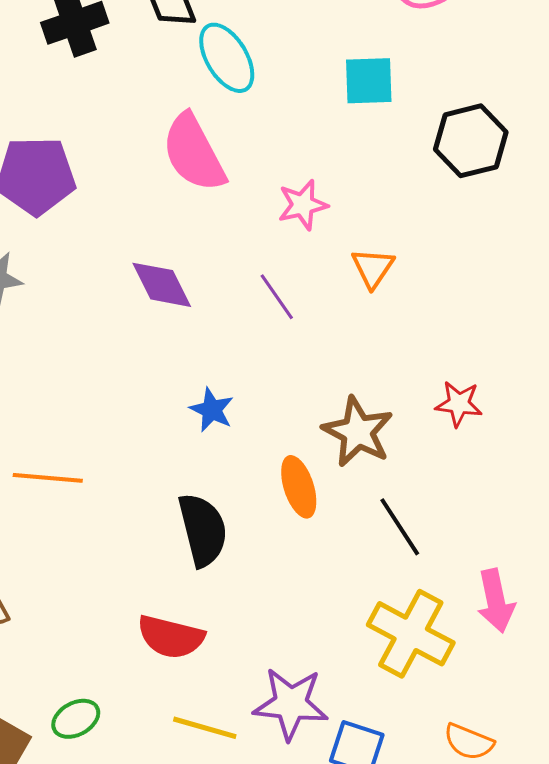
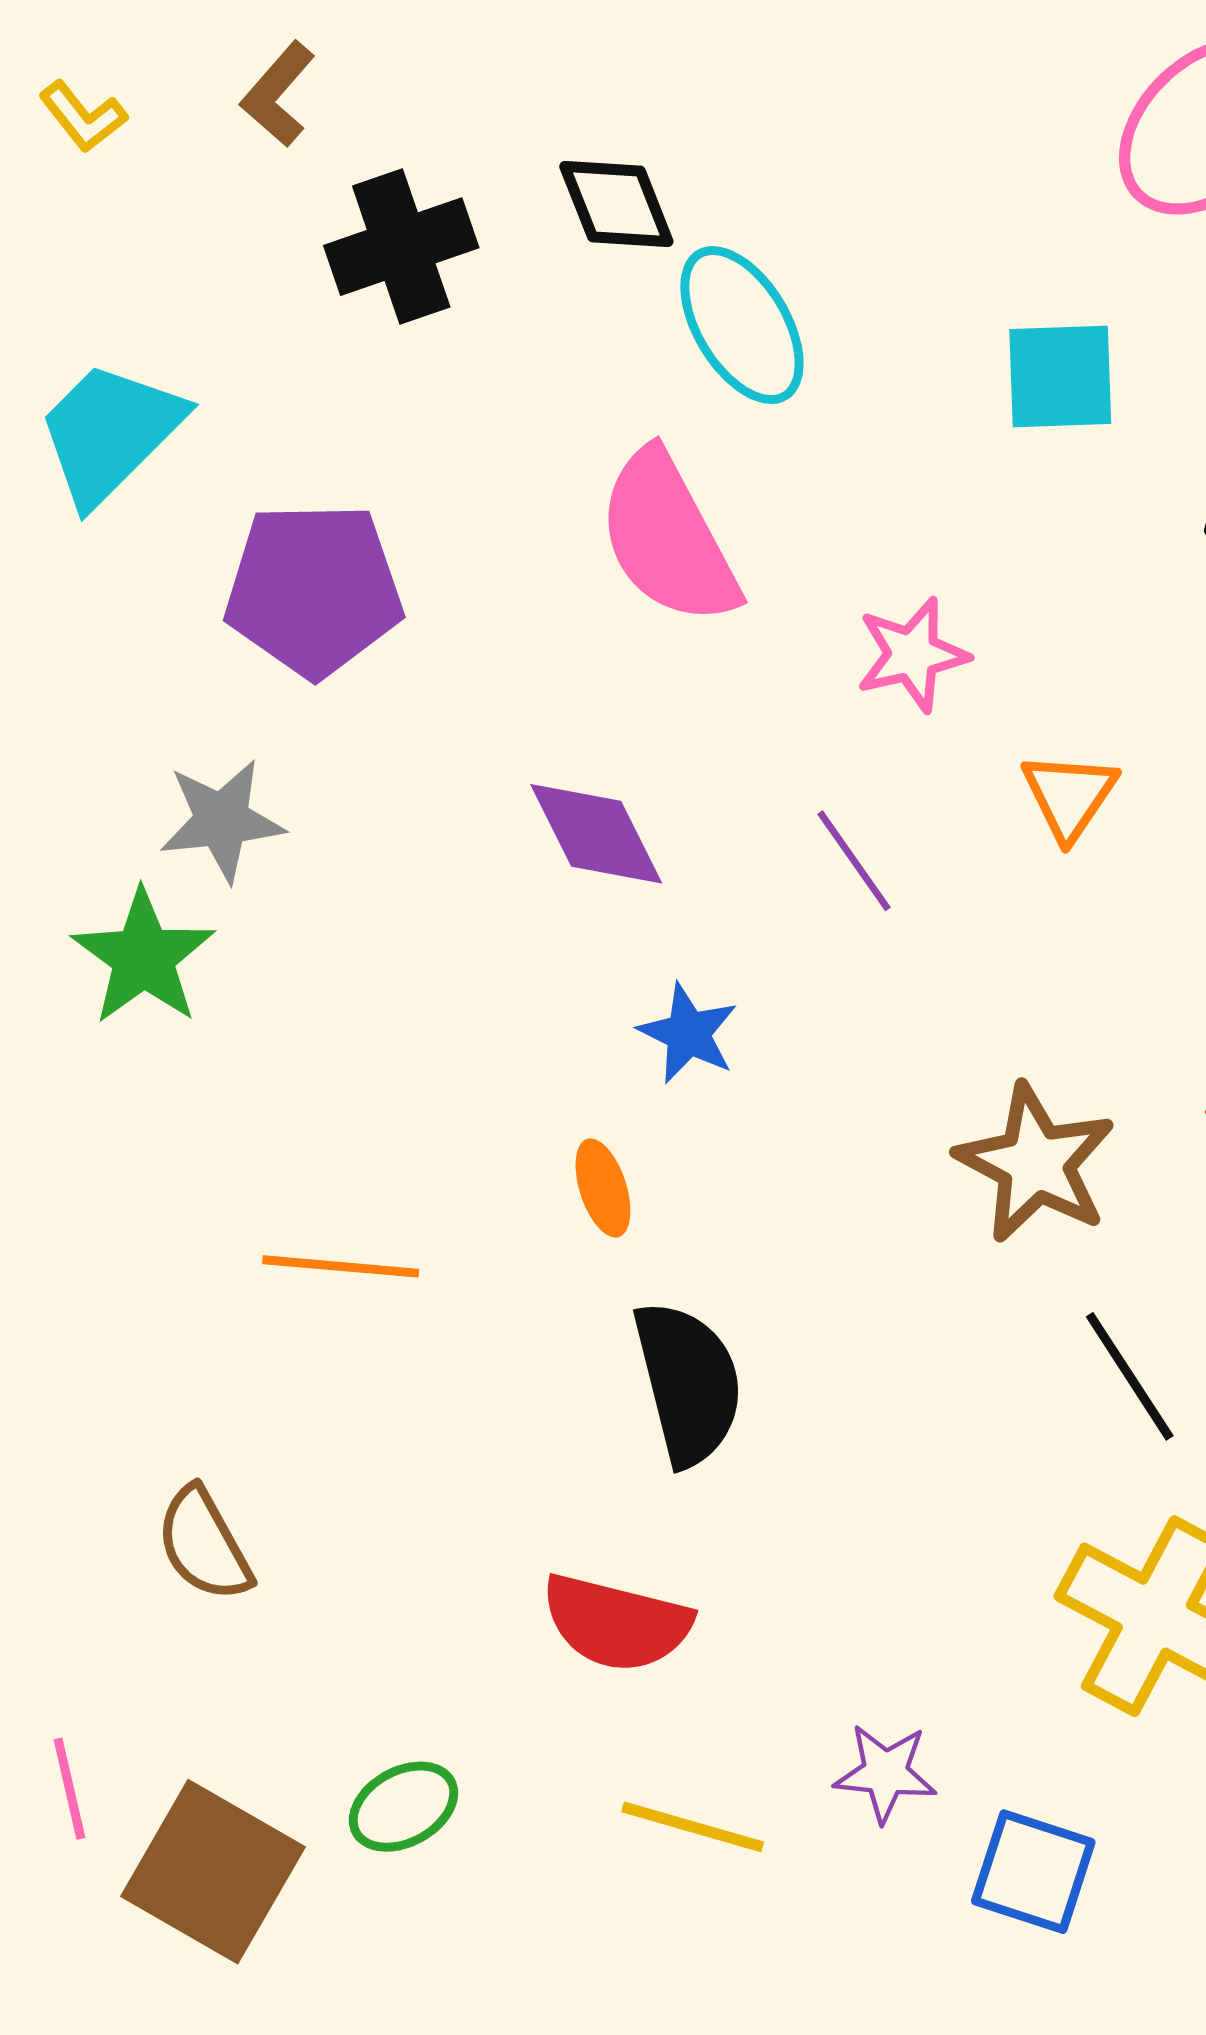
blue star: (212, 410) -> (688, 1033), moved
orange ellipse: (299, 487) -> (603, 1188), moved, size x0.7
purple star: (291, 704) -> (885, 1773), size x0.6

